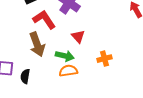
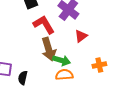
red triangle: (78, 37) -> (81, 36), moved, turned 32
brown arrow: (37, 44) -> (49, 49), moved

